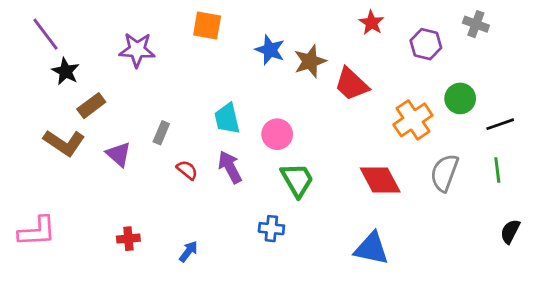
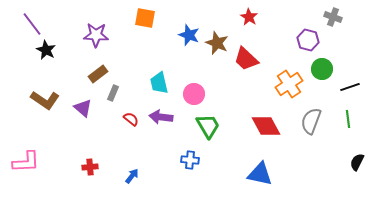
red star: (372, 23) -> (249, 17), moved
purple hexagon: (426, 44) -> (308, 40), moved
brown star: (310, 61) -> (217, 43), turned -30
brown rectangle: (91, 106) -> (98, 74), moved
purple arrow: (230, 167) -> (161, 117), turned -55

